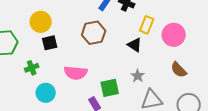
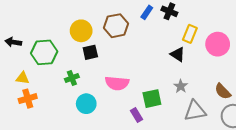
brown hexagon: (94, 33) -> (116, 26), moved
brown semicircle: (179, 70) -> (223, 91), moved

